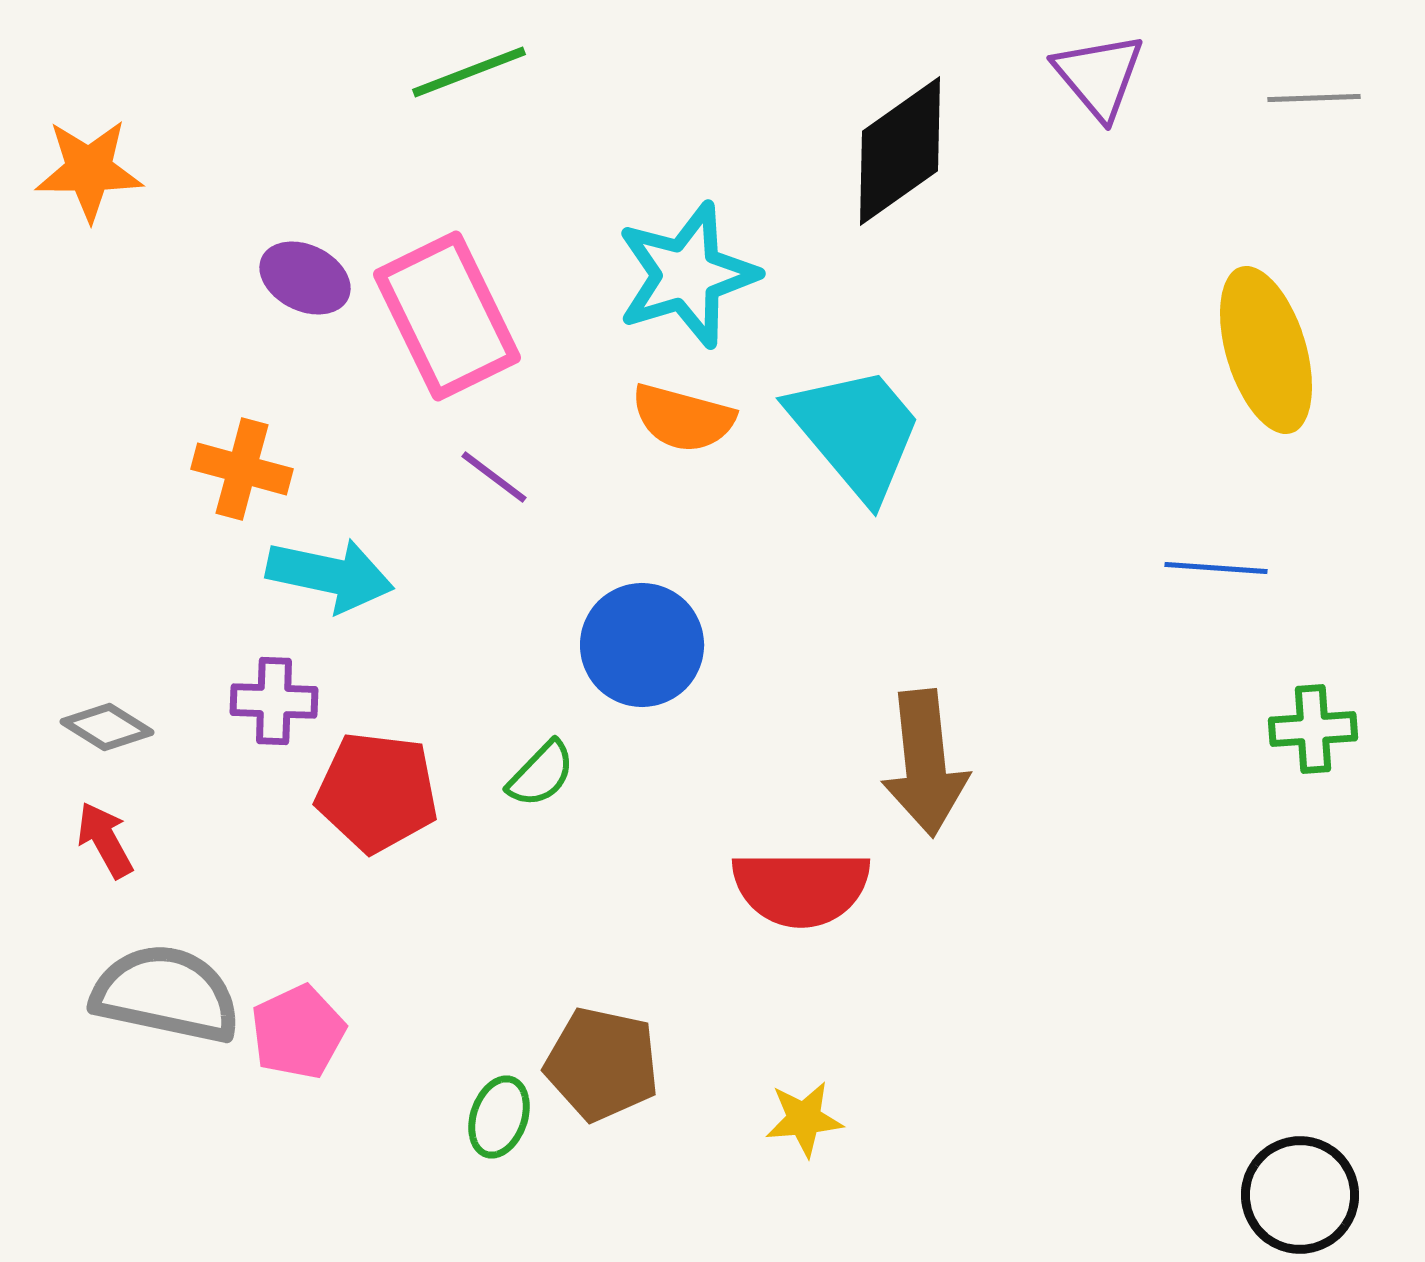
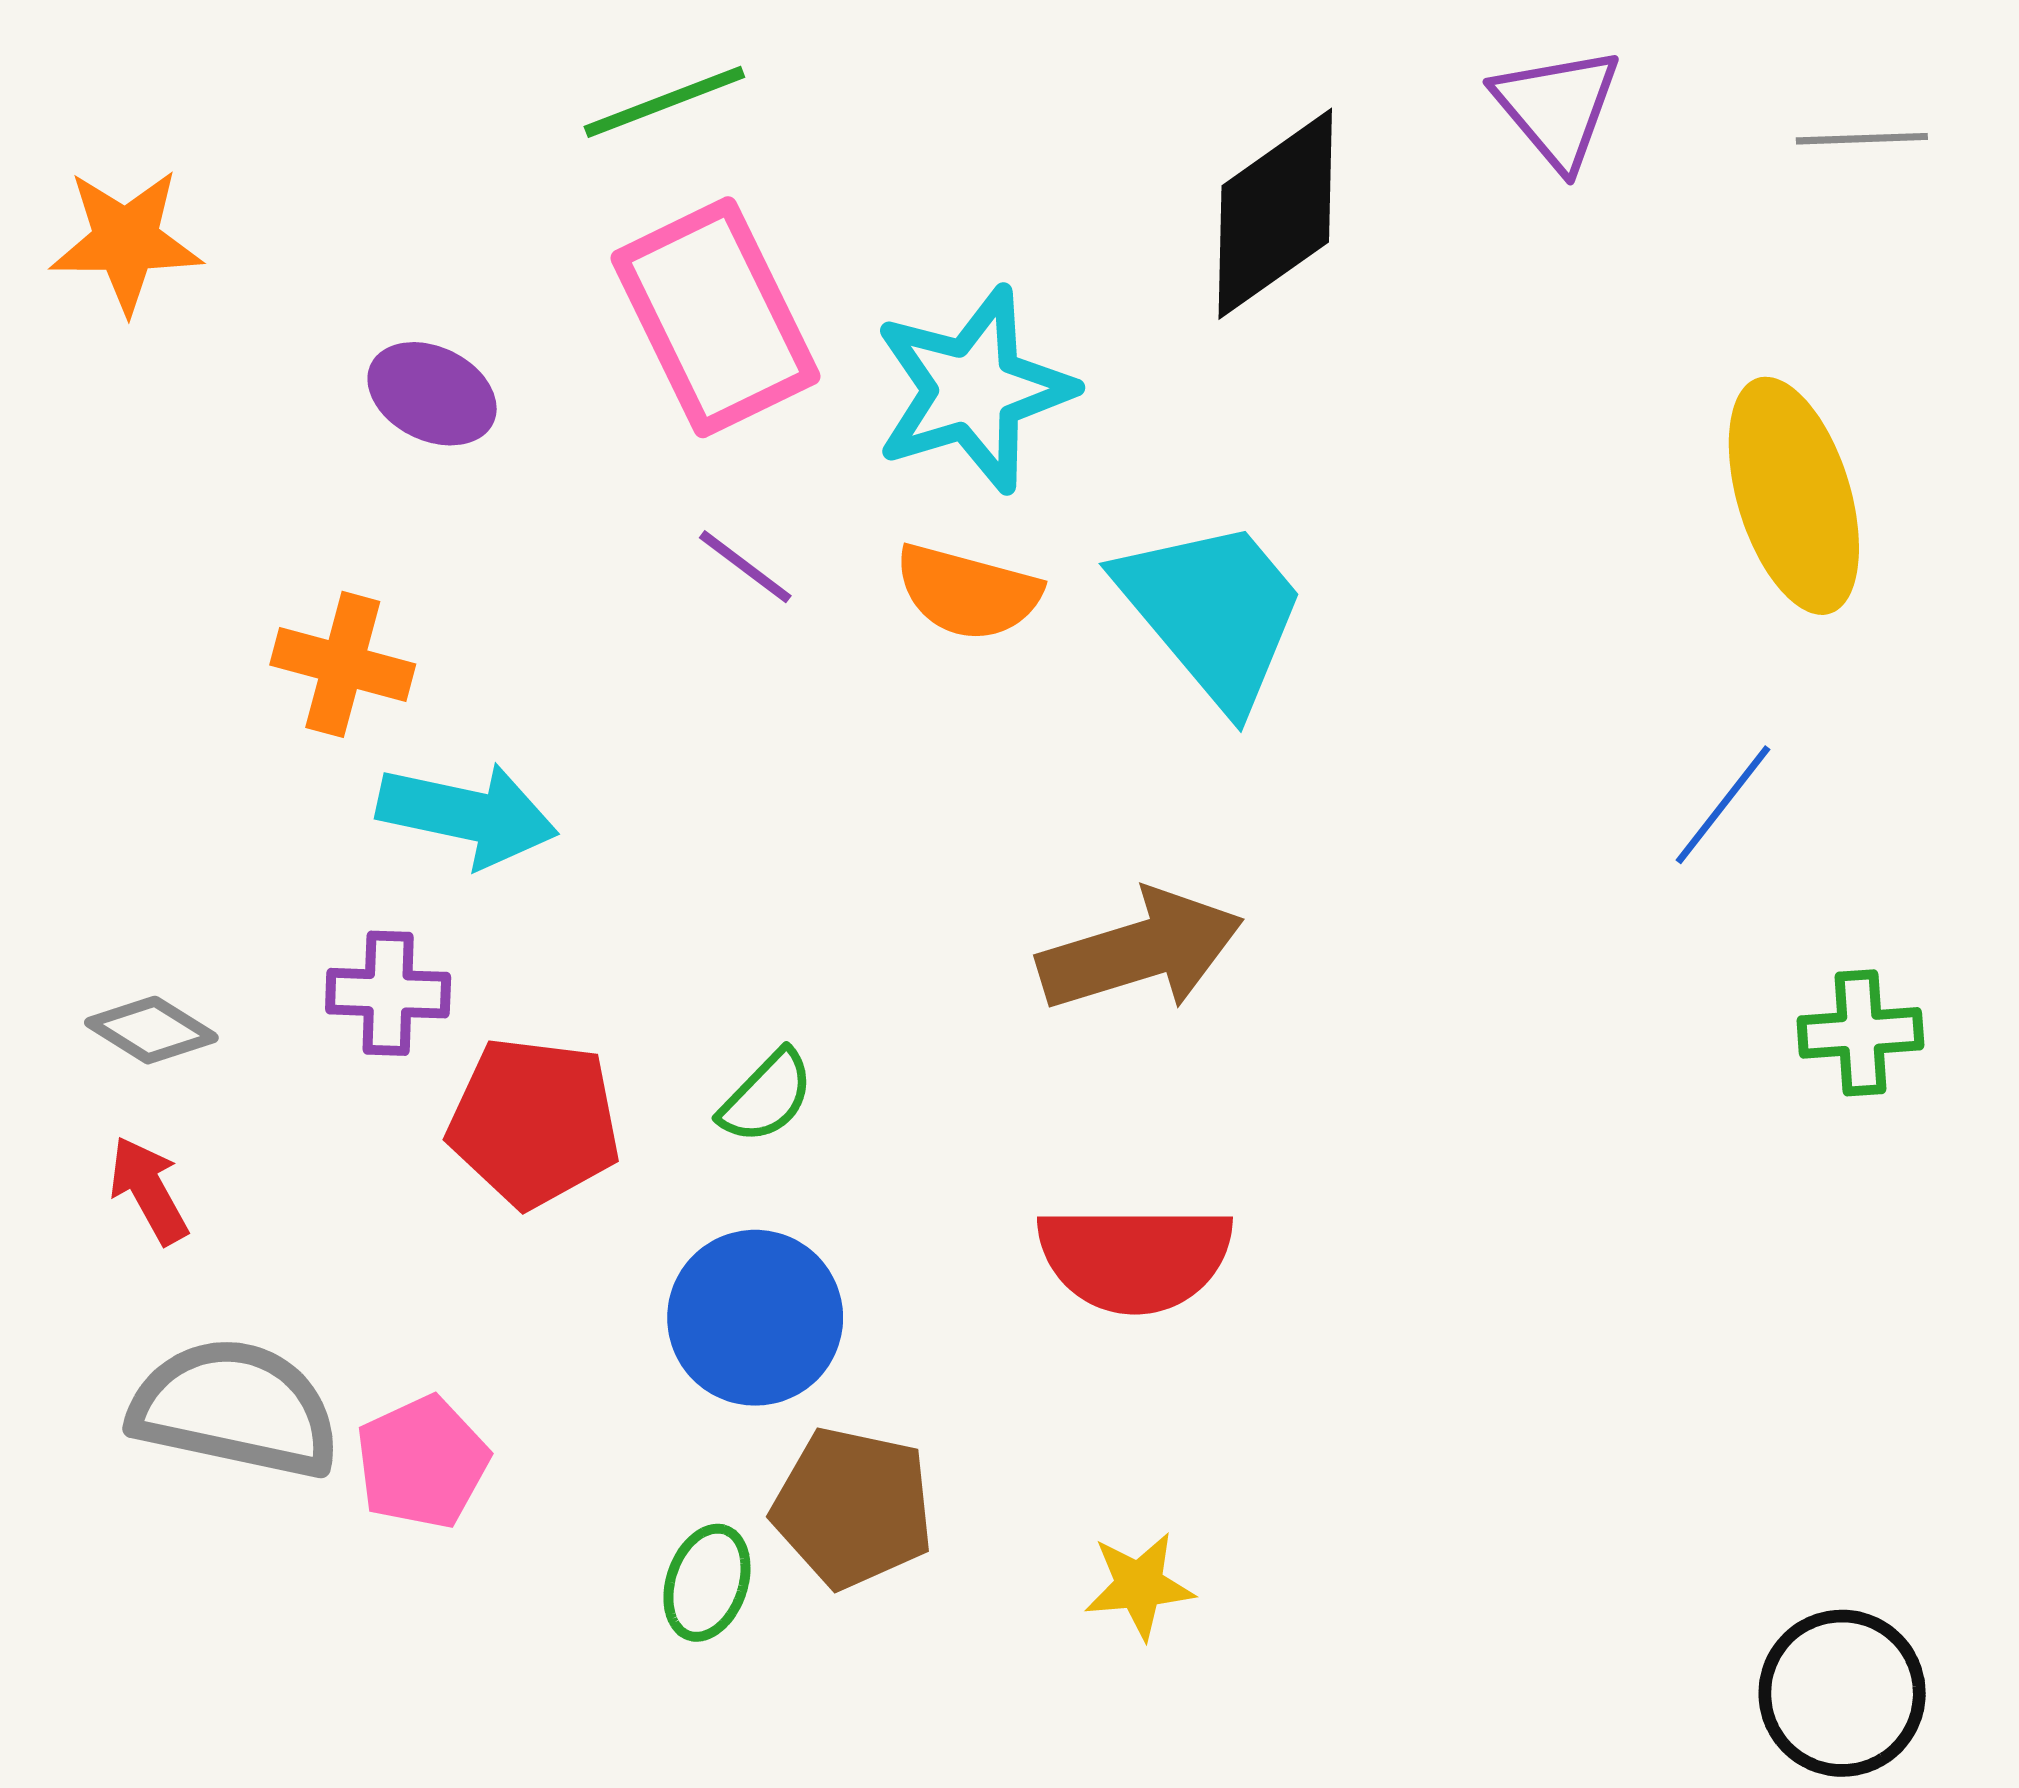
pink rectangle: (447, 316) -> (715, 317), moved
purple line: (494, 477) -> (745, 567), moved
blue line: (1216, 568) -> (1723, 805), turned -56
blue circle: (642, 645) -> (755, 1318), moved
brown arrow: (925, 763) -> (1141, 951), moved, turned -101

